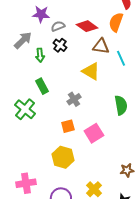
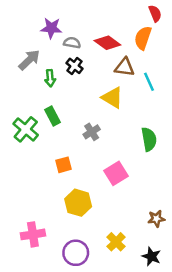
gray semicircle: (58, 26) -> (72, 43), turned 32
green cross: (25, 109) -> (26, 129), moved
orange square: (68, 126) -> (64, 165), moved

